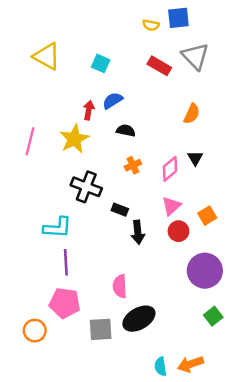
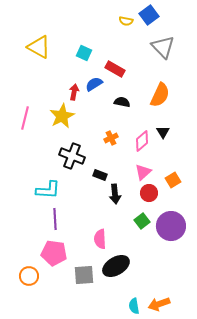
blue square: (178, 18) -> (149, 15), turned -30
red rectangle: (159, 66) -> (115, 69), moved
orange semicircle: (192, 114) -> (160, 95), size x1.4
black semicircle: (126, 131) -> (122, 102), moved
green square: (213, 316) -> (142, 221), moved

